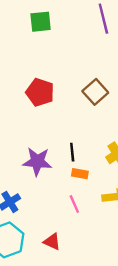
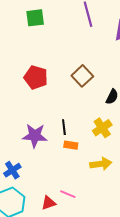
pink line: (74, 204) -> (68, 194), moved, turned -42
red triangle: (52, 242) -> (49, 203), turned -42

